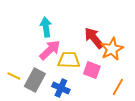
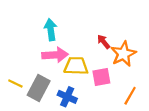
red arrow: (94, 38) -> (104, 42), size x0.6
pink arrow: (50, 50) -> (55, 55), turned 40
pink square: (92, 70) -> (101, 77), turned -30

